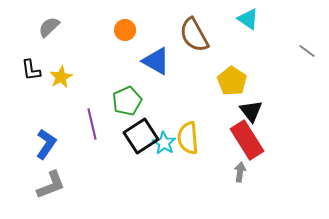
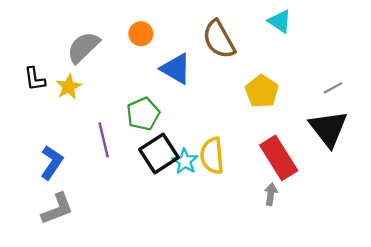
gray semicircle: (49, 27) -> (83, 47), moved, size x1.4
gray line: (307, 51) -> (333, 88), moved, turned -66
black triangle: (251, 111) -> (328, 129), moved, size x1.5

